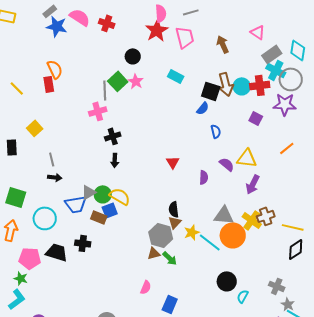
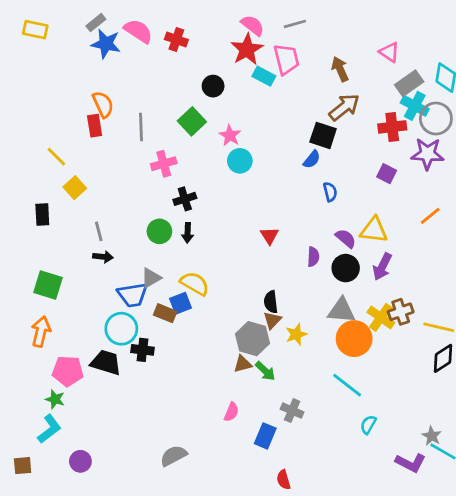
pink semicircle: (161, 13) -> (253, 25), turned -48
cyan rectangle: (176, 76) -> (264, 76), moved
pink star: (136, 81) -> (230, 135), moved
brown arrow: (226, 84) -> (344, 107), moved, turned -115
cyan circle: (242, 86) -> (240, 161), moved
yellow line: (17, 88) -> (56, 157), moved
gray line: (105, 90) -> (141, 127), moved
green circle: (103, 194) -> (159, 231), moved
cyan circle: (45, 218) -> (121, 329), moved
cyan line: (210, 242) -> (347, 385), moved
black circle: (227, 281) -> (346, 268), moved
gray cross: (277, 286) -> (292, 411), moved

